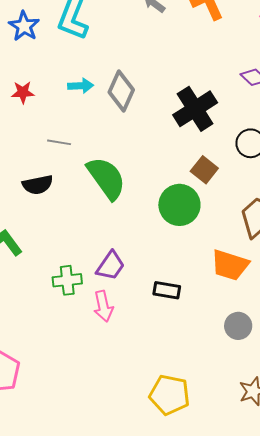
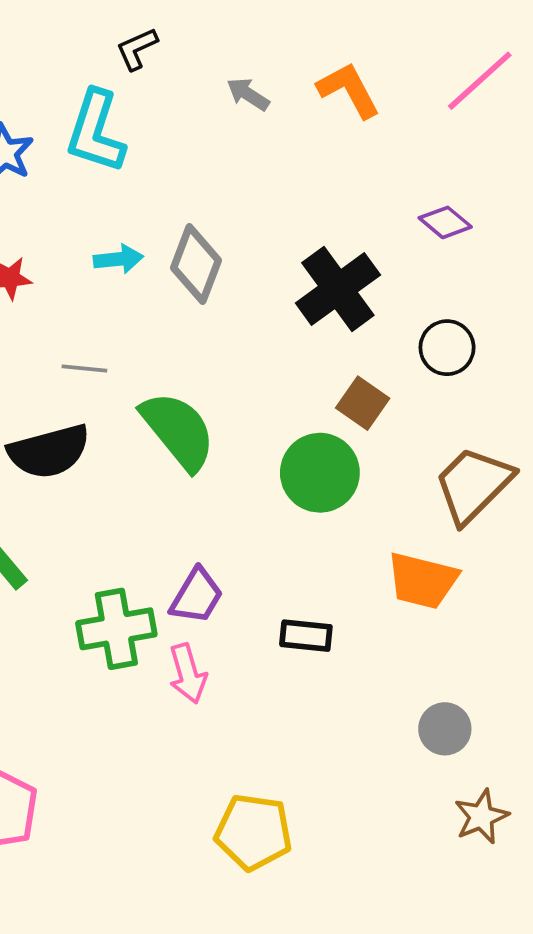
black semicircle: (38, 185) -> (49, 451), size x1.4
green cross: (67, 280) -> (116, 629), size x1.4
gray circle: (238, 326) -> (445, 729), moved
yellow pentagon: (170, 395) -> (254, 832), moved

